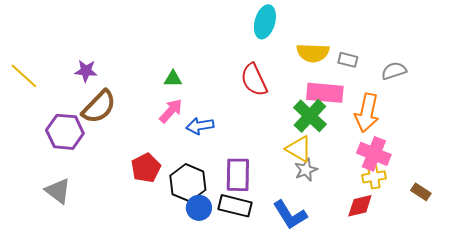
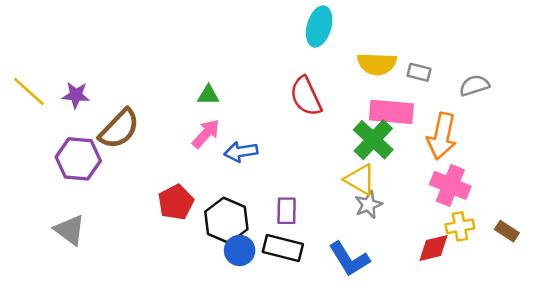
purple star: (86, 71) -> (76, 95), moved
purple rectangle: (238, 175) -> (287, 211), size x0.7
yellow cross: (374, 177) -> (460, 226), moved

